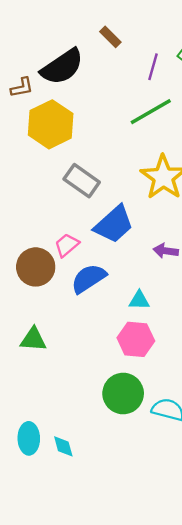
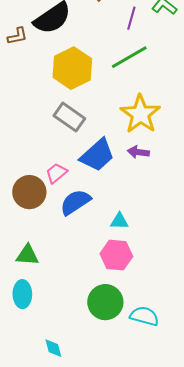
yellow hexagon: (51, 124) -> (72, 68), moved
purple arrow: (166, 251) -> (138, 152), moved
cyan ellipse: (29, 438) -> (22, 294), moved

